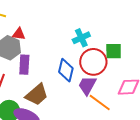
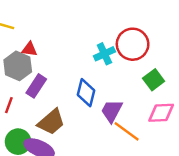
green square: (114, 51) -> (154, 80), moved, turned -36
red circle: (93, 62) -> (133, 44), moved
purple rectangle: (24, 65) -> (36, 86), turned 30

